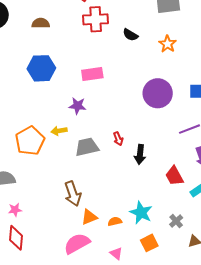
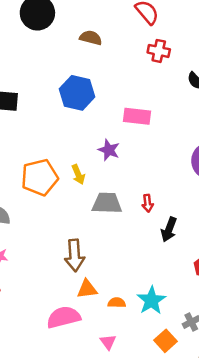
red cross: (96, 19) -> (159, 51), size x0.7
yellow arrow: (59, 131) -> (78, 174), turned -119
orange square: (149, 243) -> (165, 341), moved, turned -30

